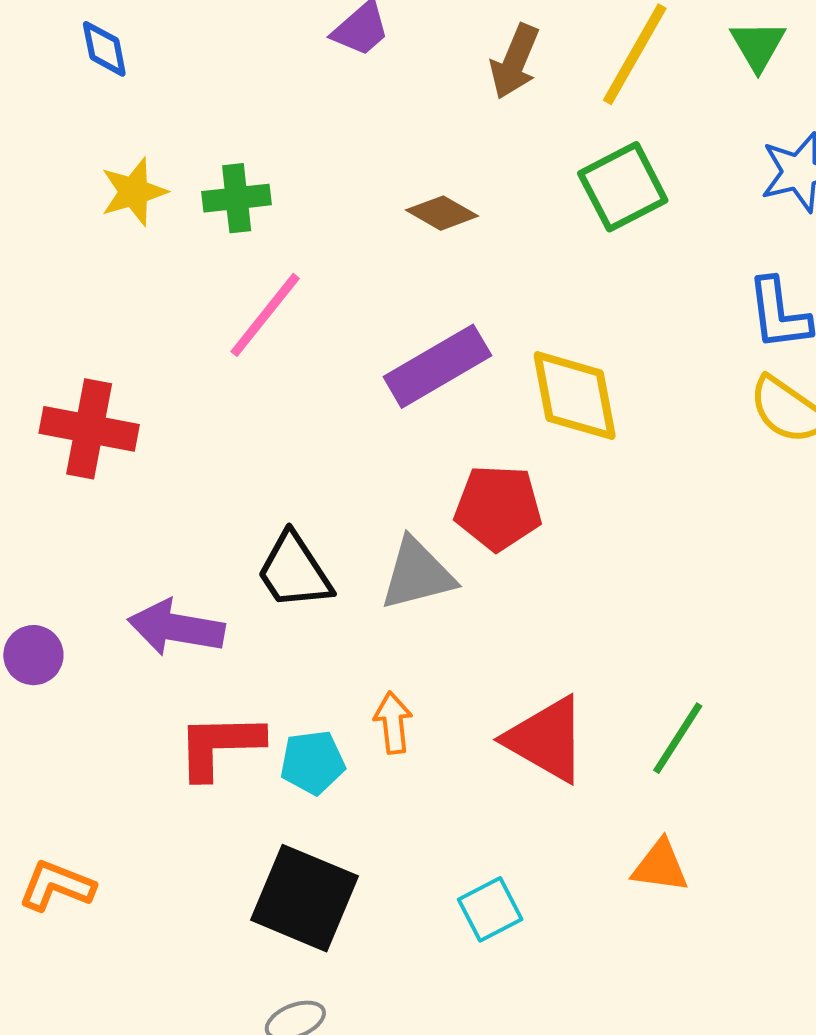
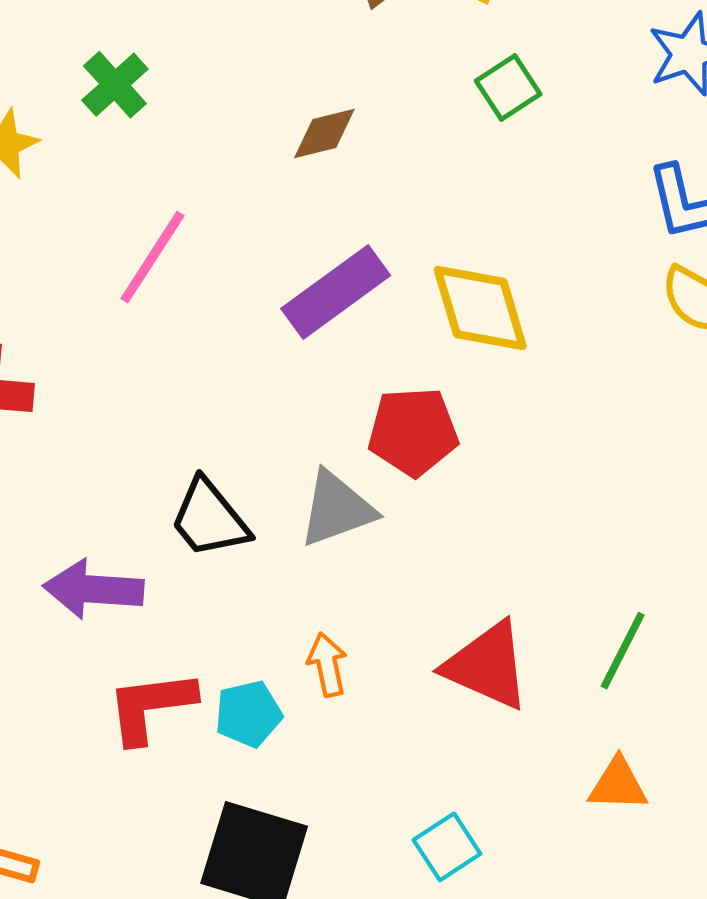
green square: (623, 187) -> (508, 88), size x0.7
green cross: (237, 198) -> (115, 85), moved, turned -30
brown diamond: (442, 213) -> (324, 134), turned -38

